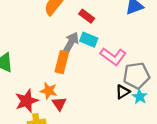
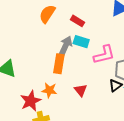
pink L-shape: (113, 56) -> (104, 55), turned -45
red triangle: (59, 104) -> (81, 90), moved

